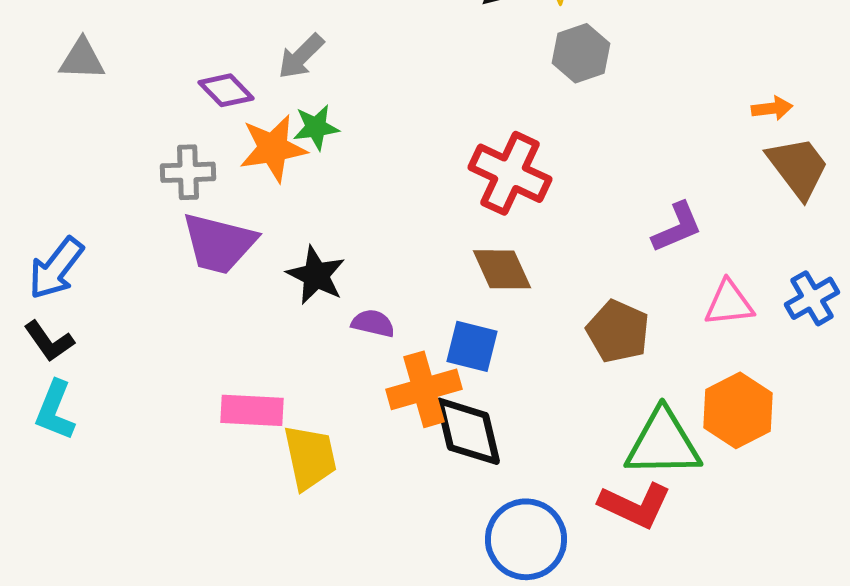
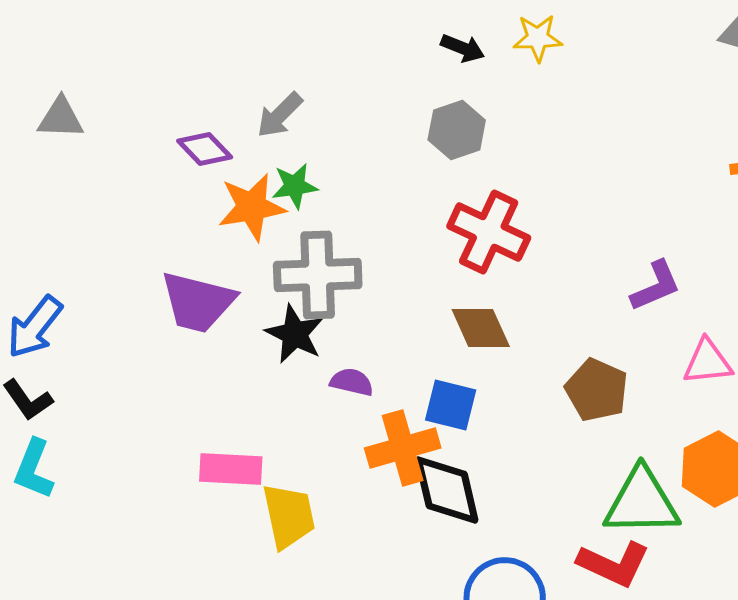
gray hexagon: (581, 53) -> (457, 130), moved
gray cross: (188, 172) -> (318, 275), moved, size x1.6

